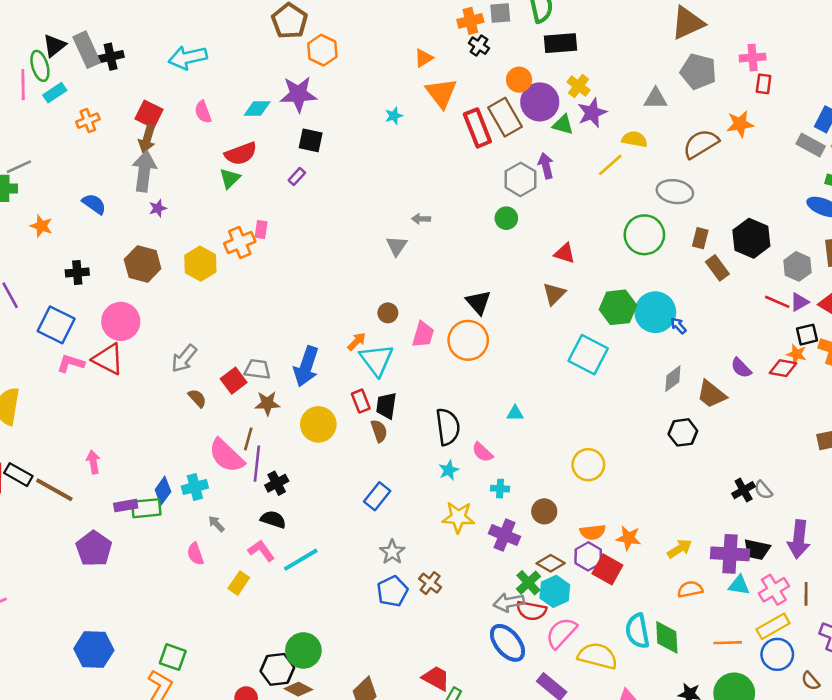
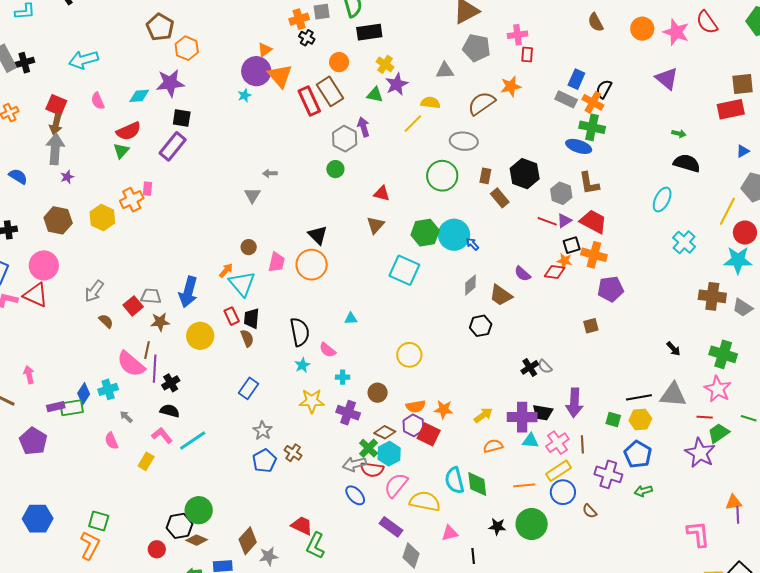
purple circle: (540, 102) -> (256, 71), moved
purple rectangle: (297, 177) -> (173, 146), size x2.0
blue ellipse: (507, 643) -> (355, 495), size x0.7

